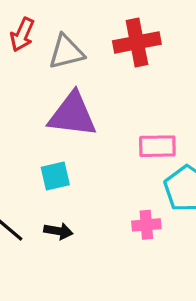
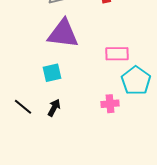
black arrow: (58, 231) -> (54, 108), turned -72

